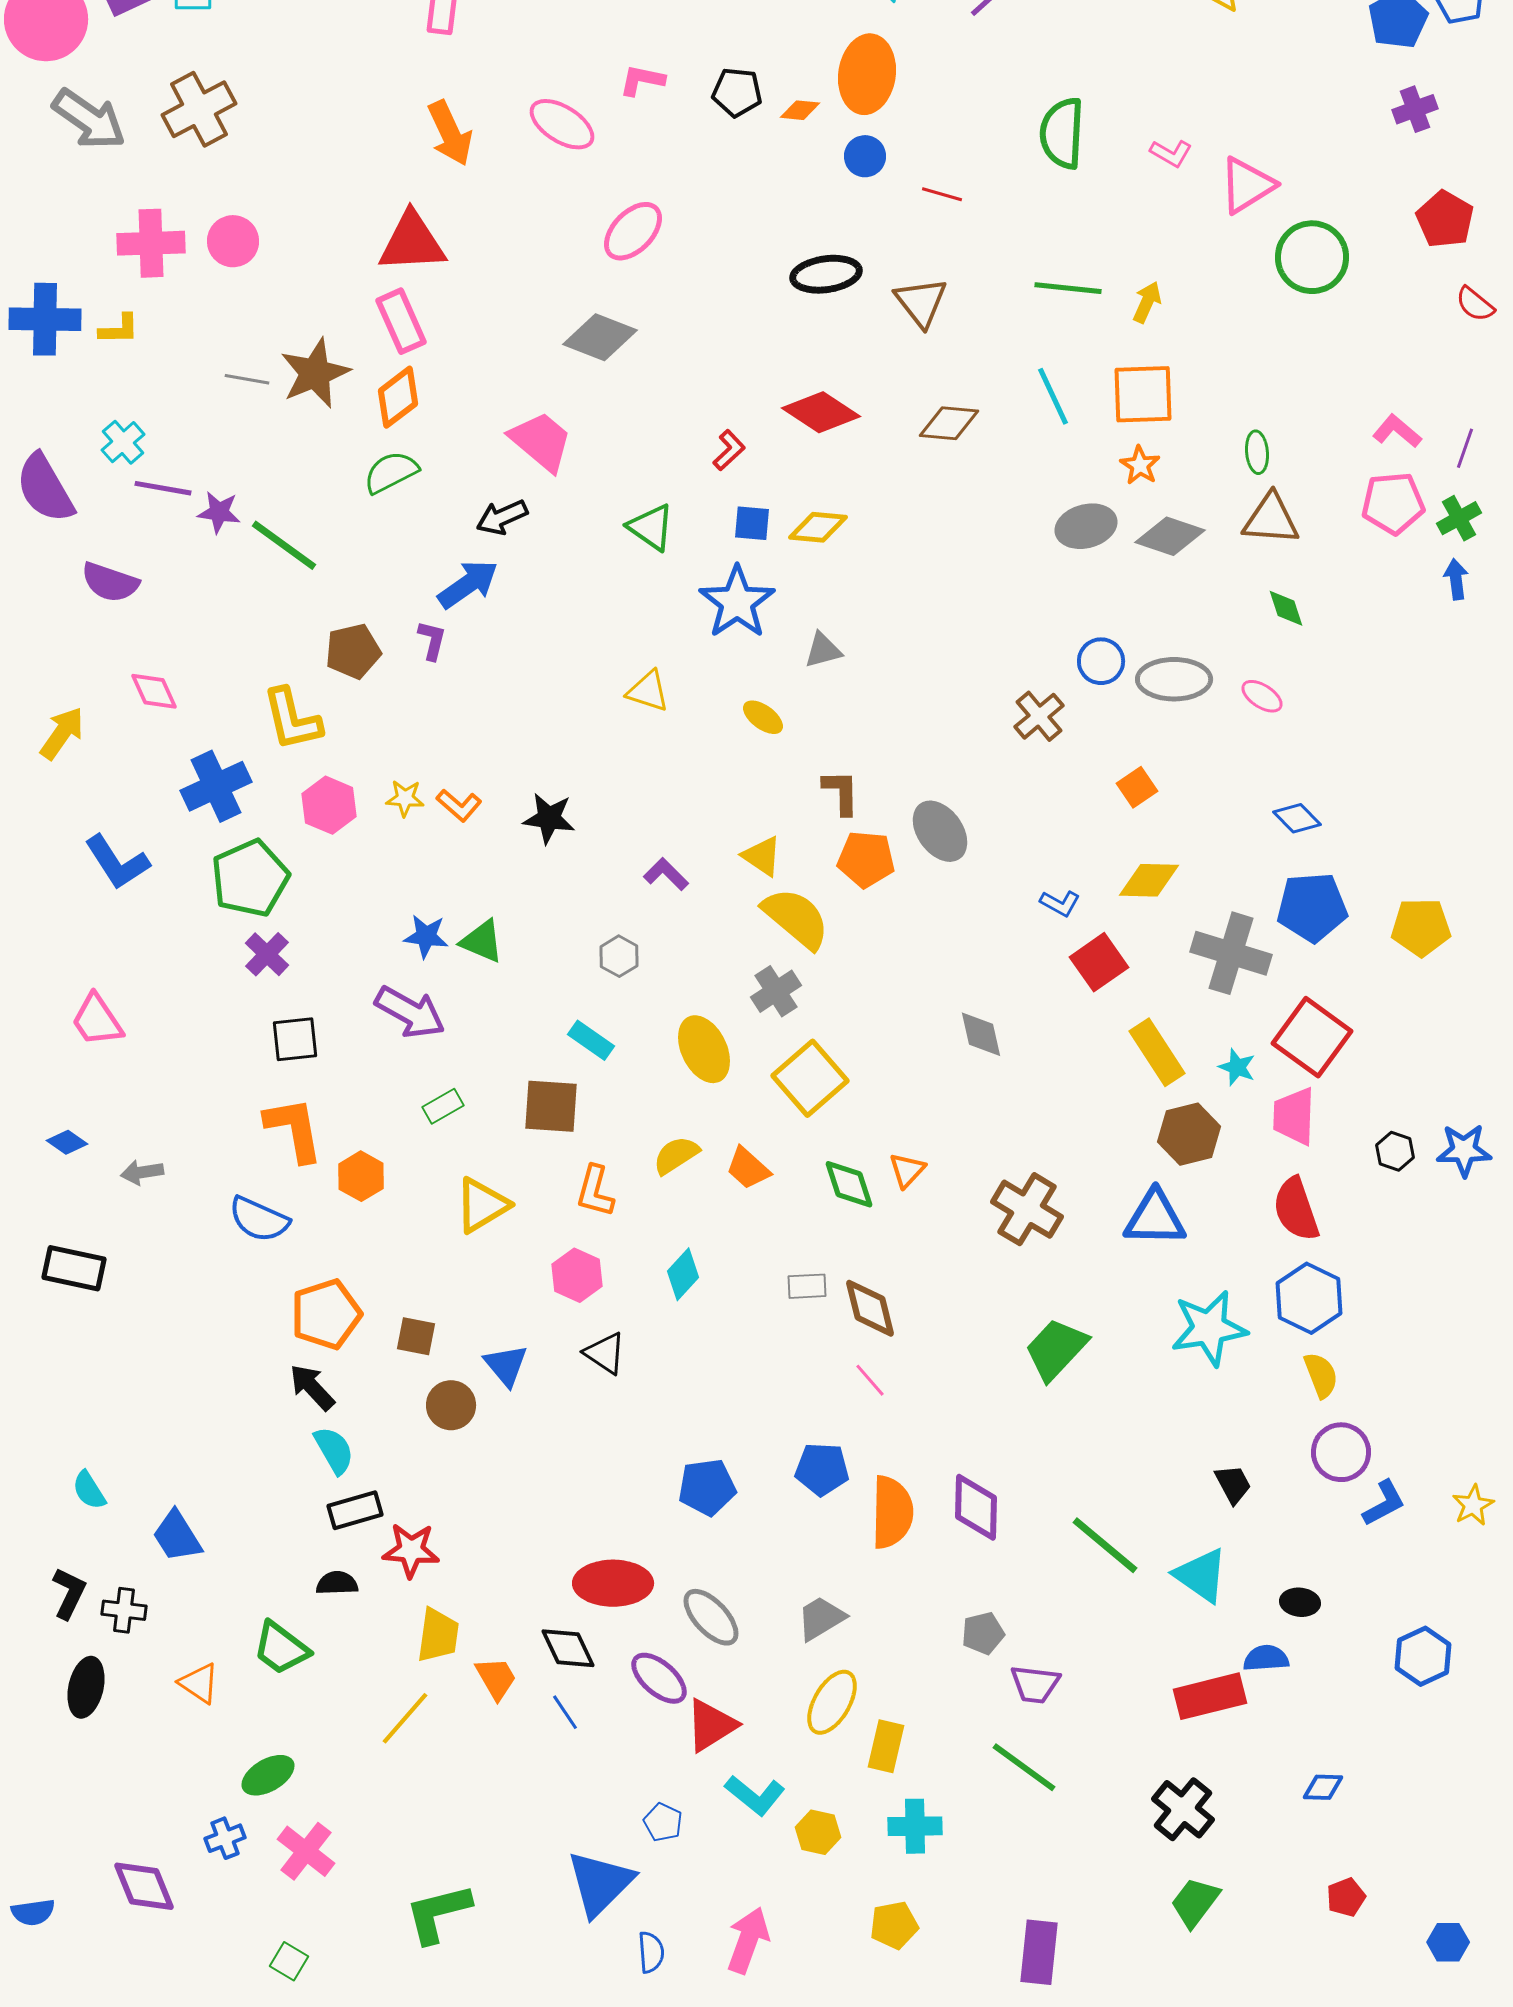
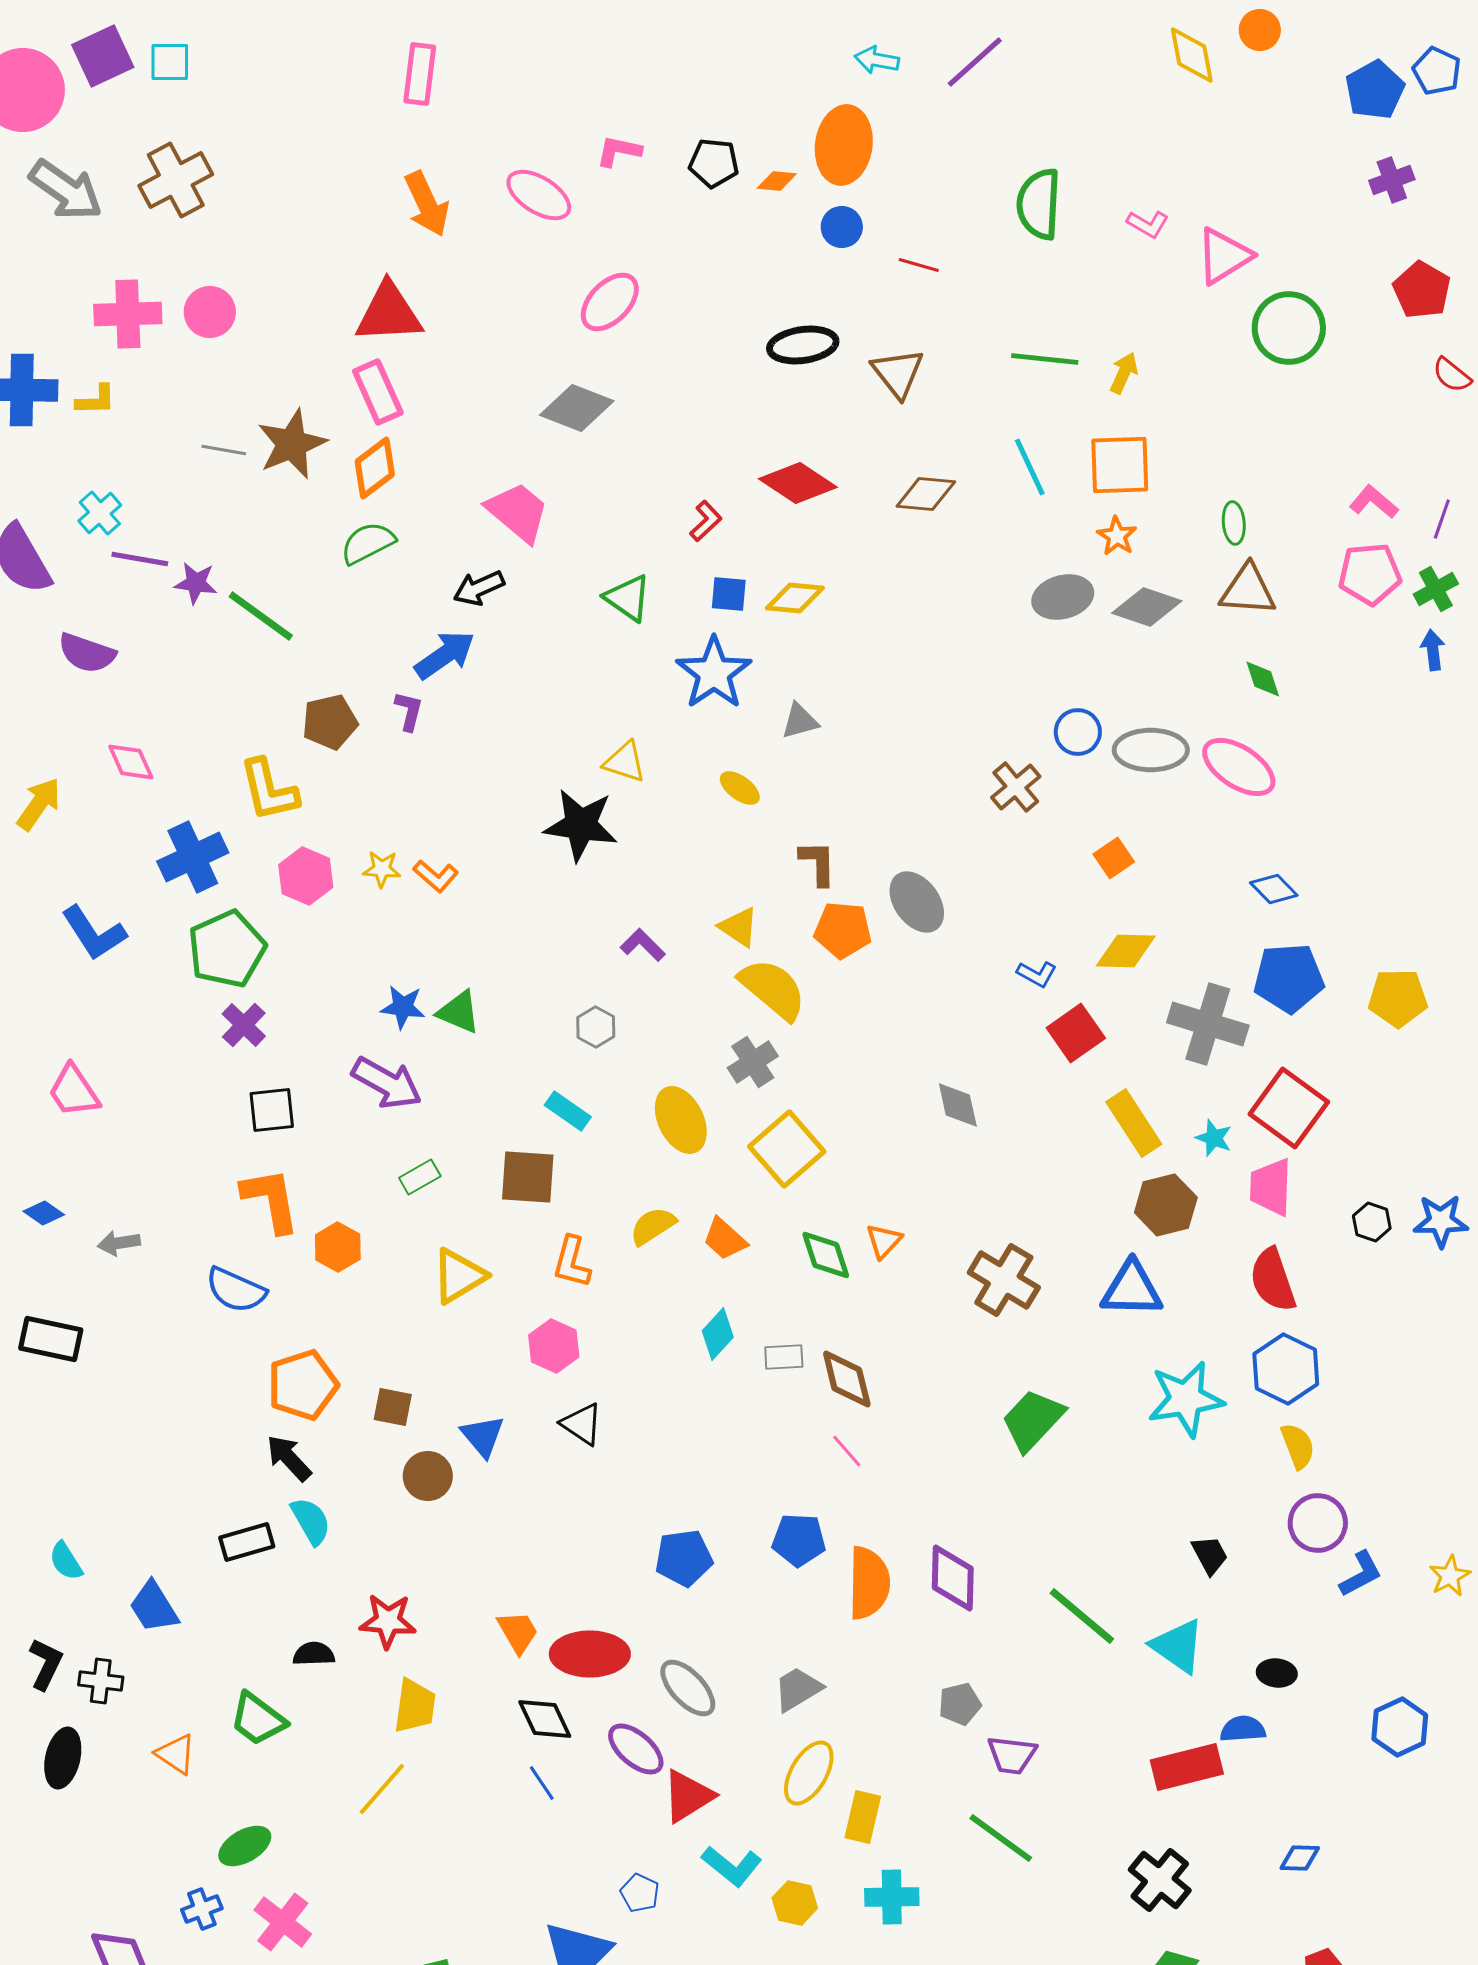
pink ellipse: (1262, 696) -> (1239, 767), size x1.8
black star: (549, 818) -> (581, 825), moved, size x1.4
cyan diamond: (683, 1274) -> (718, 1334), moved
black rectangle: (355, 1510) -> (247, 1542), moved
orange trapezoid: (496, 1678) -> (518, 1632), moved

